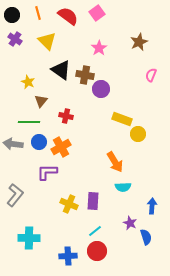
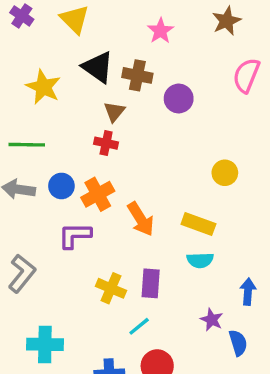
pink semicircle: (151, 75) -> (246, 75), size x1.5
yellow star: (28, 82) -> (43, 87), size x1.5
purple circle: (101, 89) -> (179, 99), moved
brown triangle: (41, 101) -> (114, 112), moved
yellow rectangle: (122, 119) -> (198, 224), moved
green line: (29, 122) -> (27, 145), moved
orange arrow: (115, 162) -> (141, 219), moved
cyan line: (95, 231) -> (139, 326), moved

